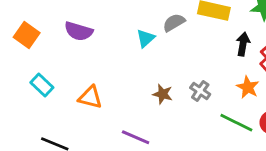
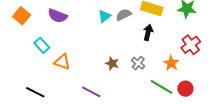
cyan triangle: (146, 38) -> (105, 16), moved
black arrow: (243, 44) -> (148, 32), moved
cyan rectangle: (42, 85) -> (42, 45), moved

